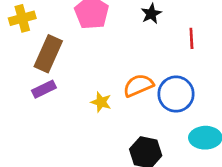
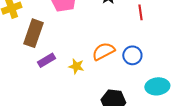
purple rectangle: (44, 89) -> (46, 60), moved
blue circle: (176, 94) -> (132, 55), size x0.7

